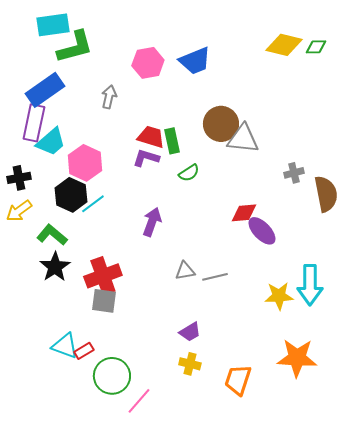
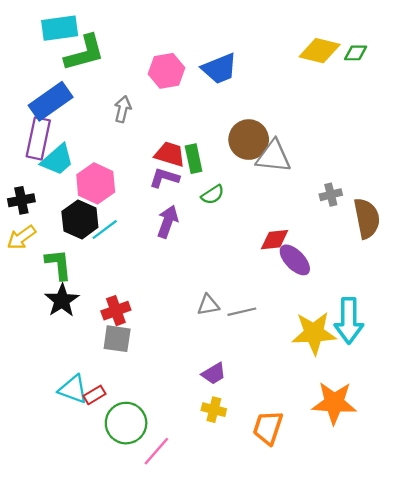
purple arrow: (152, 222) -> (168, 222), moved
green L-shape: (52, 235) -> (59, 264), turned 44
red cross: (103, 276) -> (116, 311), size x0.7
yellow star: (279, 296) -> (314, 333), size x1.4

